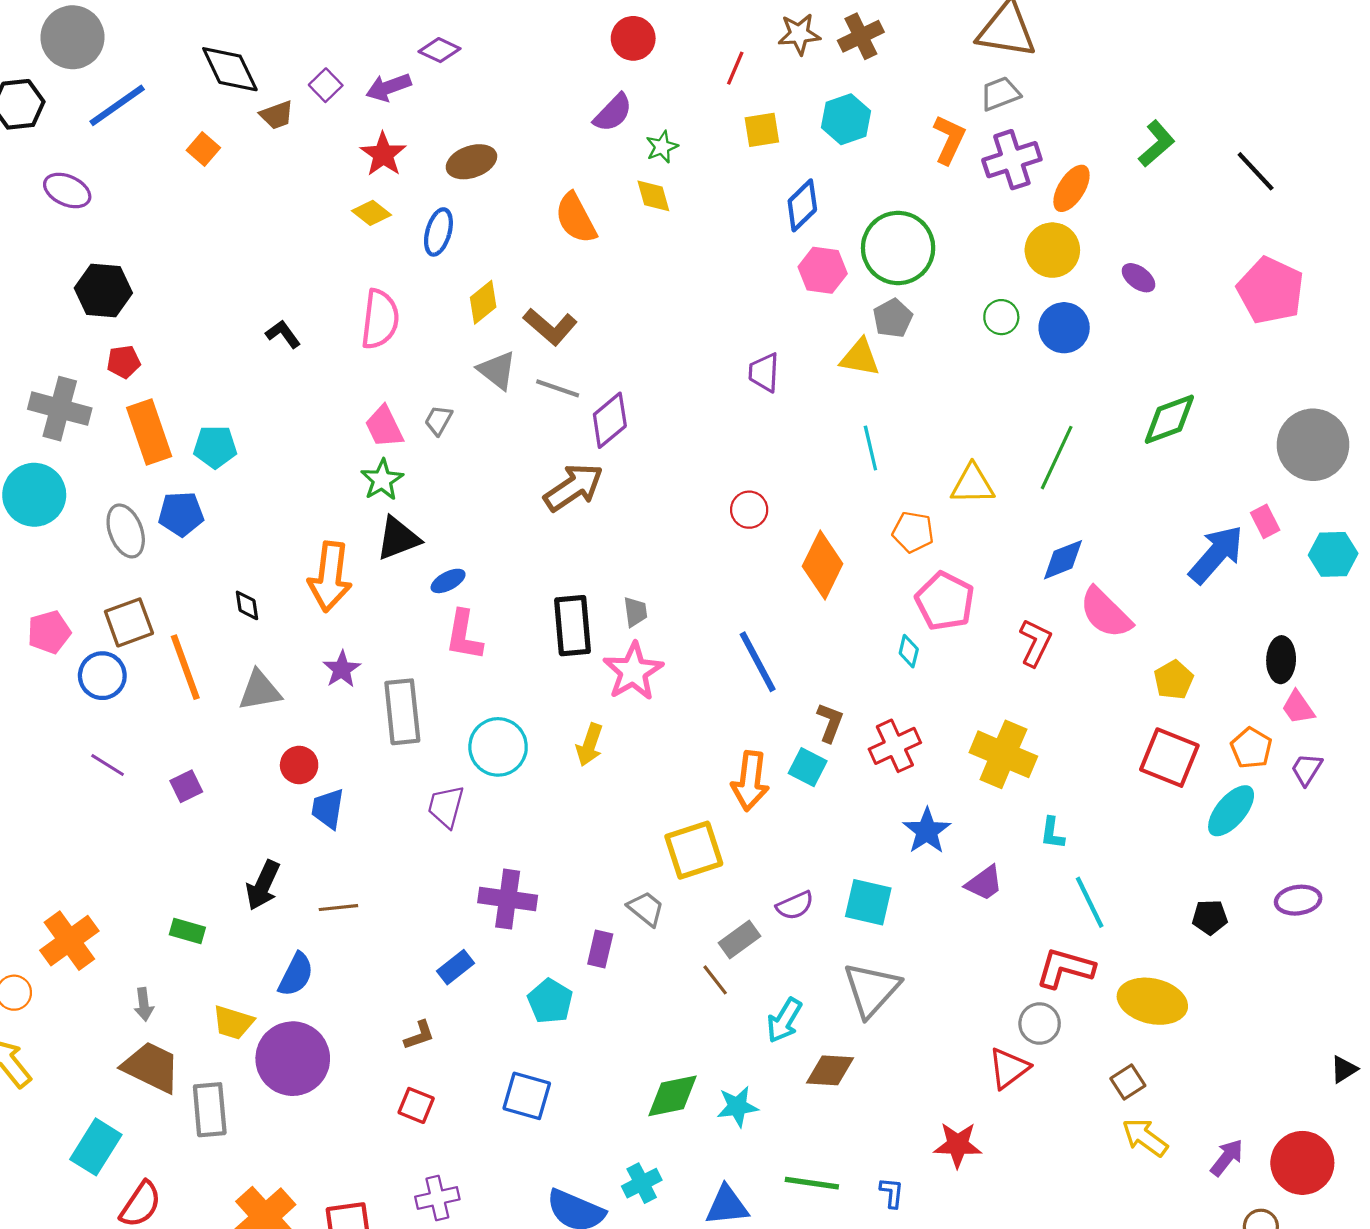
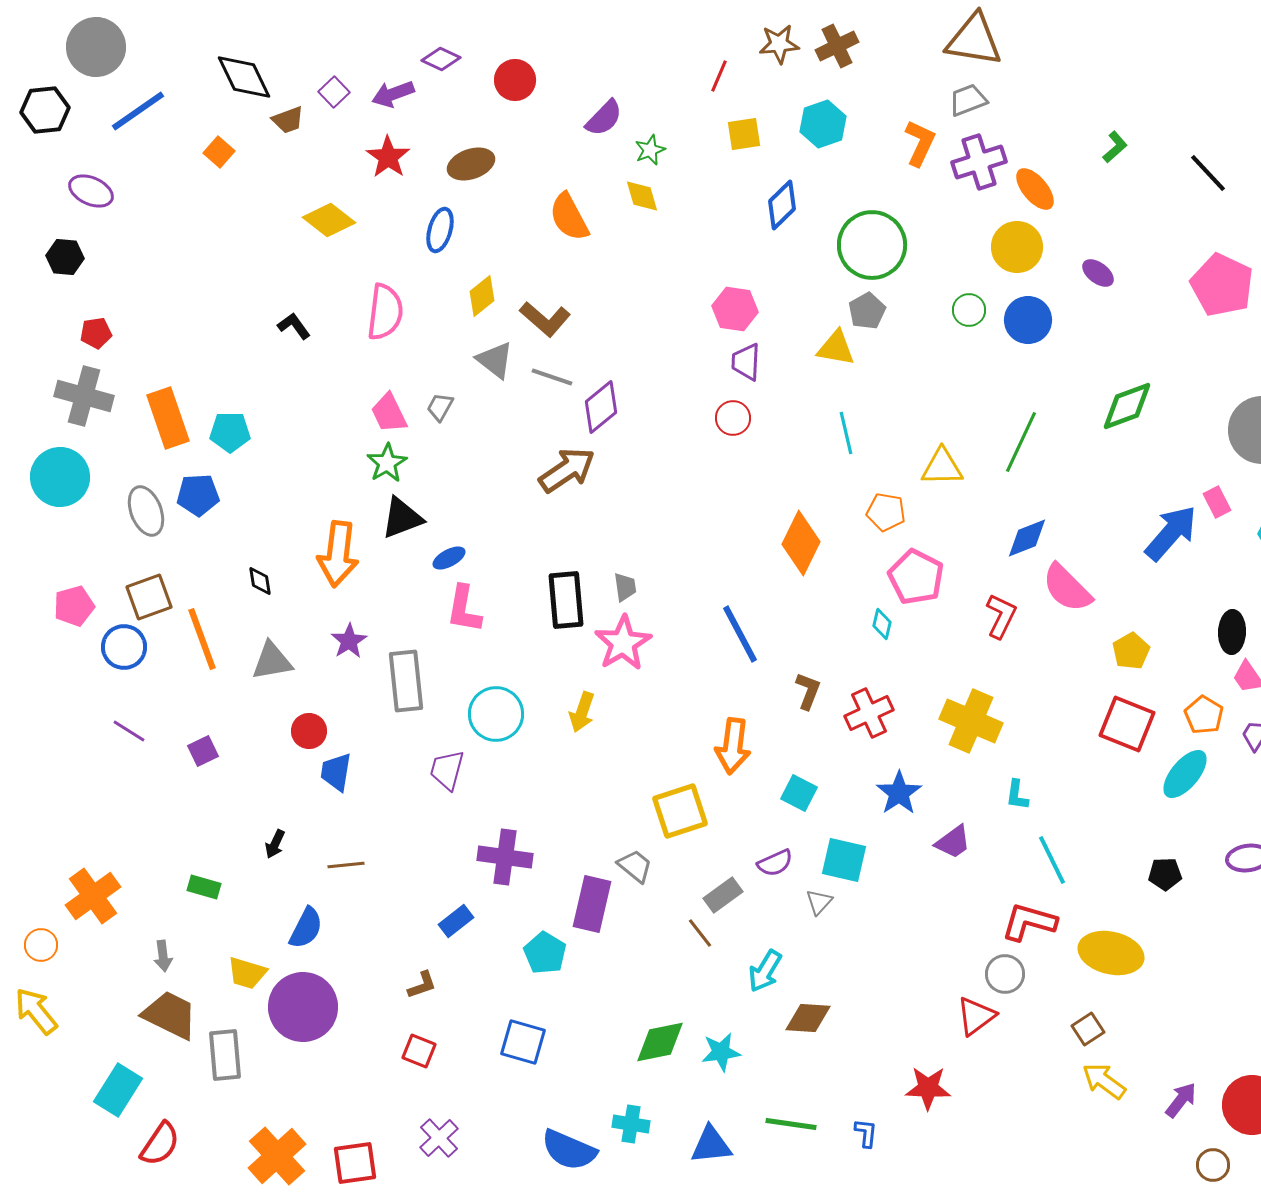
red circle: (633, 38) -> (515, 80), moved
green L-shape: (1157, 144) -> (1115, 147), size x0.7
orange ellipse: (1071, 188) -> (1035, 189), turned -72
yellow diamond: (371, 213) -> (329, 220), moved, size x1.4
pink hexagon: (823, 270) -> (735, 309), moved
black hexagon: (103, 290) -> (65, 257), moved, size x0.7
red pentagon: (124, 362) -> (96, 333), moved
red circle: (749, 510) -> (733, 418), moved
cyan square: (808, 767) -> (799, 793), moved
black arrow: (263, 885) -> (275, 844), size x0.6
purple rectangle: (600, 949) -> (592, 904), size x1.6
gray triangle: (871, 989) -> (819, 902), moved, size x0.5
cyan cross: (642, 1183) -> (631, 1124), turned 36
purple cross: (437, 1198) -> (439, 1138), turned -30

